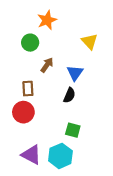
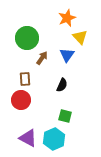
orange star: (47, 20) -> (67, 18), moved
green circle: (30, 43) -> (27, 38), size x1.5
blue triangle: (75, 73) -> (67, 55), moved

